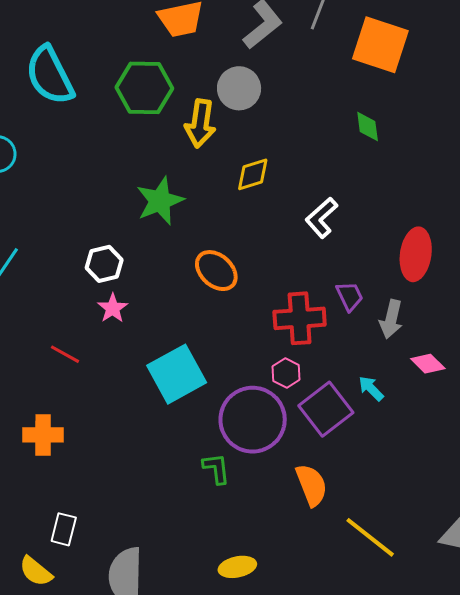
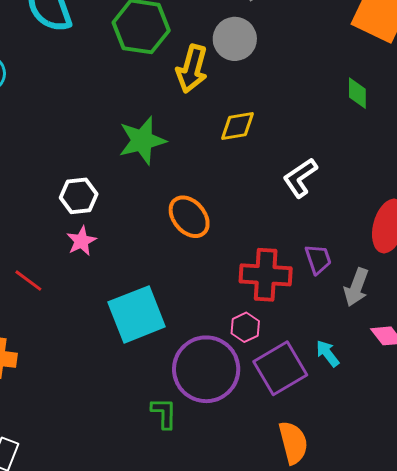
orange semicircle: (311, 485) -> (293, 443), moved

